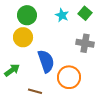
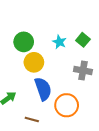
yellow circle: (23, 37) -> (34, 62), moved

